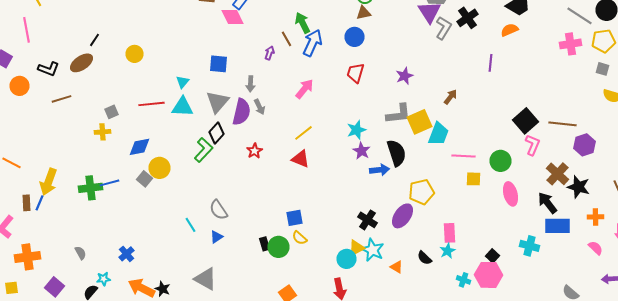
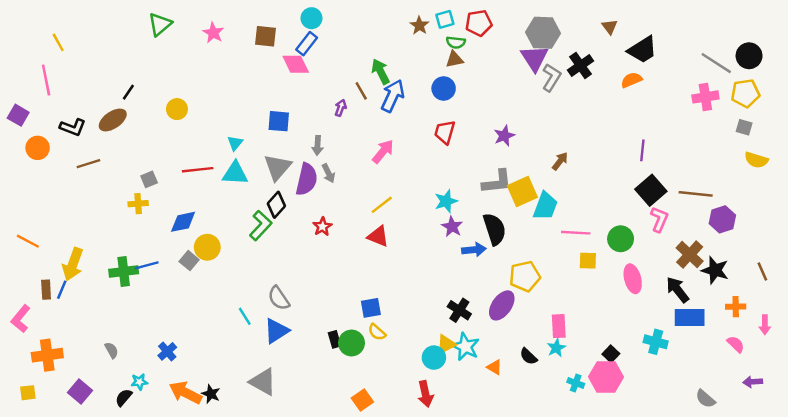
purple line: (490, 63) -> (642, 150), moved
blue triangle: (216, 237) -> (276, 331), size x1.6

